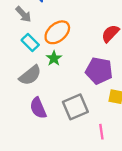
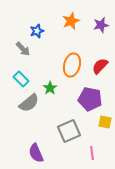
orange ellipse: (57, 32) -> (72, 65), moved, turned -35
cyan rectangle: (30, 42) -> (21, 79), moved
purple semicircle: (38, 108) -> (36, 153), moved

